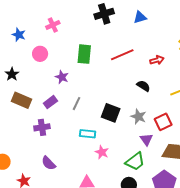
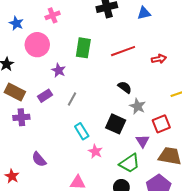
pink circle: (40, 54) -> (37, 45), size x1.5
black semicircle: (143, 86) -> (125, 87), moved
black square: (111, 113) -> (116, 124), moved
gray star: (138, 117) -> (138, 106), moved
purple cross: (42, 127) -> (21, 117), moved
cyan rectangle: (88, 134) -> (82, 131), turned 49

